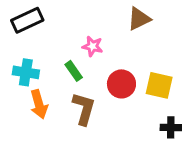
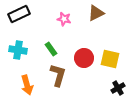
pink star: (92, 46) -> (64, 19), moved
orange arrow: (39, 104) -> (27, 85), moved
black cross: (171, 127) -> (118, 88), turned -32

